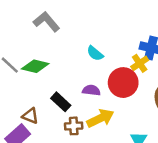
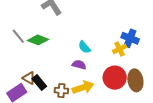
cyan semicircle: (95, 53) -> (84, 47), moved
red circle: (123, 83) -> (115, 78), moved
black rectangle: (61, 102) -> (39, 83), moved

